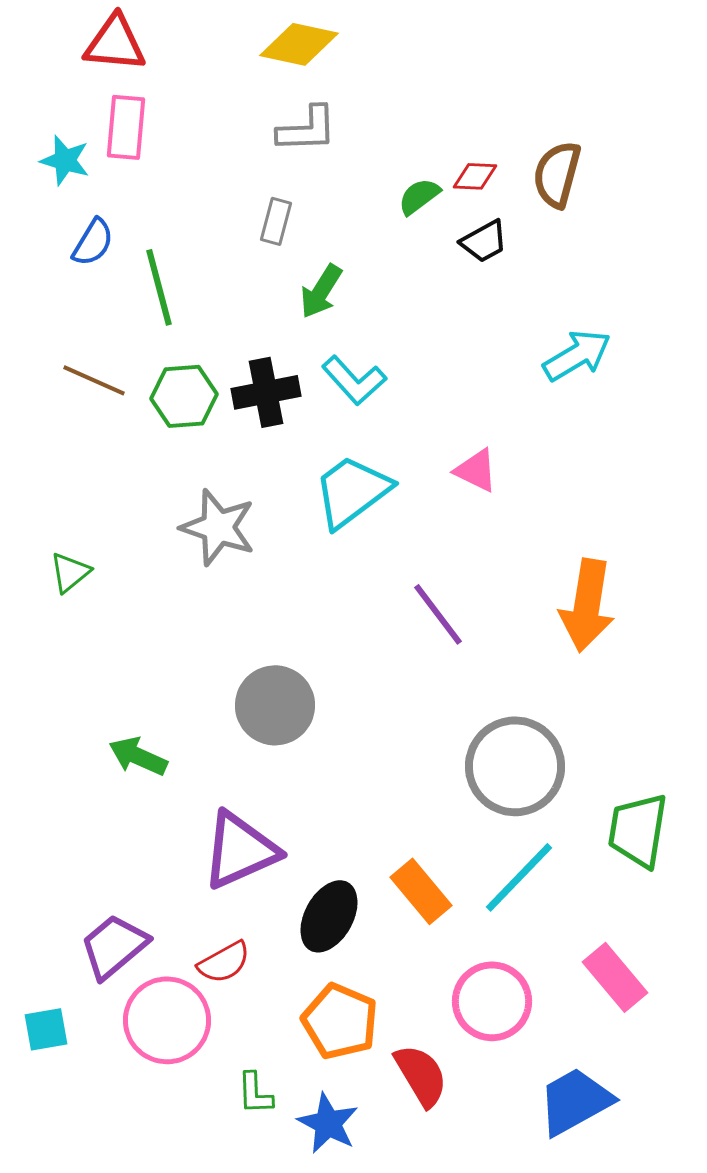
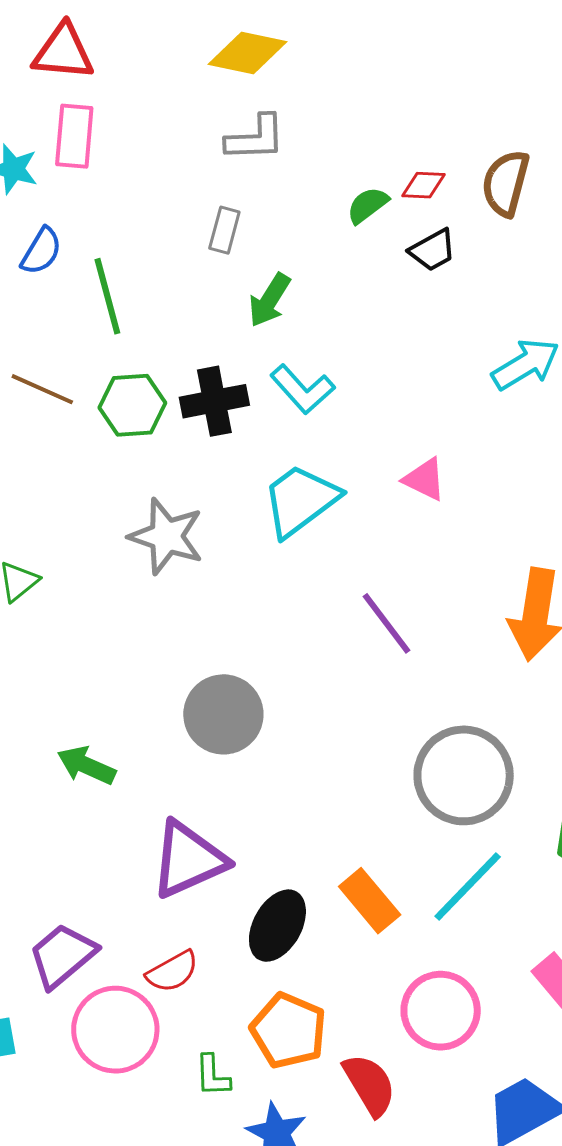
green L-shape: (255, 1093) -> (212, 1076), moved

